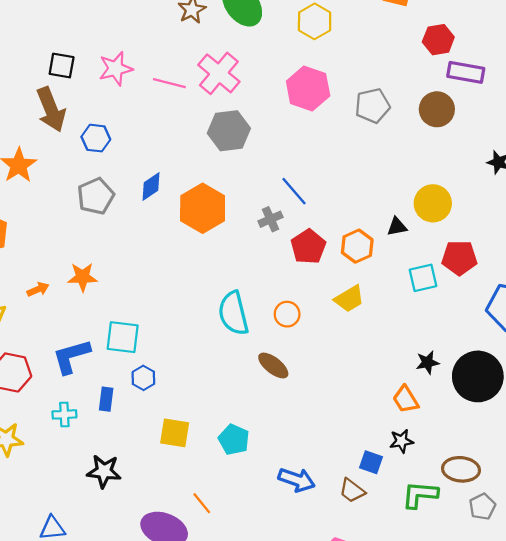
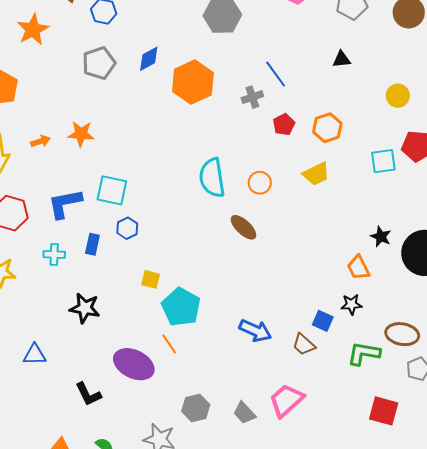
yellow circle: (433, 203) -> (398, 96), size x0.7
black triangle: (397, 227) -> (342, 59), moved
red pentagon: (308, 247) -> (284, 124), size x0.7
black star: (428, 362) -> (381, 237), turned 30
yellow square: (175, 433) -> (151, 279), size x0.7
cyan pentagon: (234, 440) -> (181, 307), moved, size x1.4

